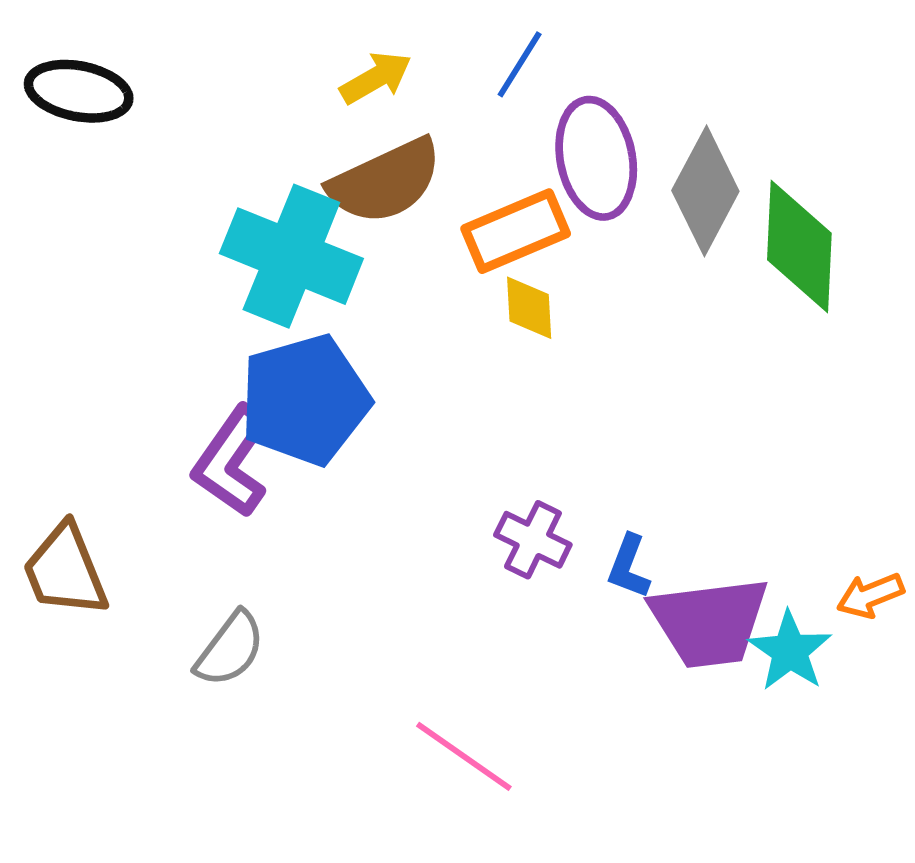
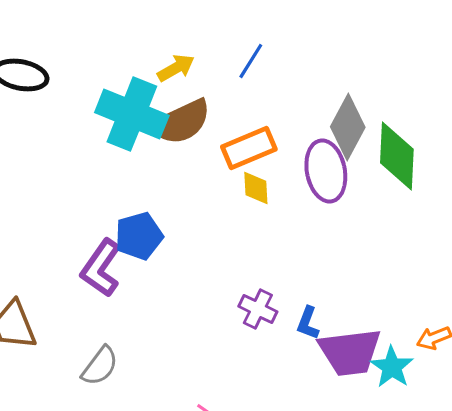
purple ellipse: (596, 158) -> (326, 171), moved
cyan cross: (291, 256) -> (132, 114), moved
blue pentagon: (305, 400) -> (139, 236), size x0.7

